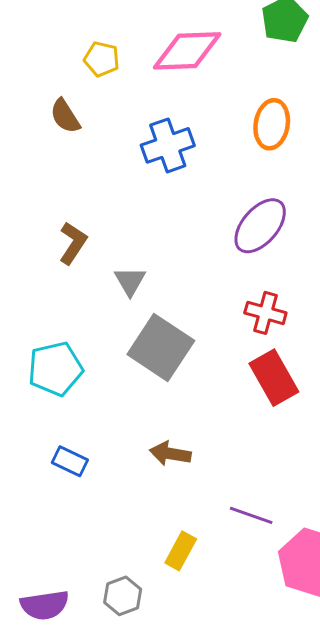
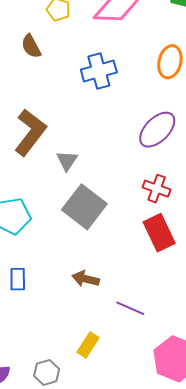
brown L-shape: (73, 243) -> (30, 132), size x1.6
blue rectangle: (70, 461) -> (18, 279), turned 60
purple line: (251, 515) -> (130, 308), moved

